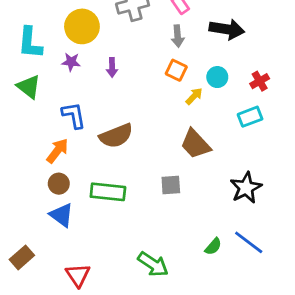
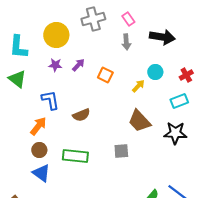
purple star: (71, 62) -> (55, 65), moved
purple arrow: (112, 67) -> (78, 65), turned -136
orange square: (176, 70) -> (105, 75), moved
brown semicircle: (116, 136) -> (81, 115), size x0.7
black star: (246, 188) -> (175, 133), moved, turned 30

